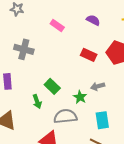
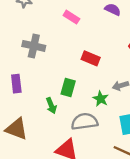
red rectangle: (89, 55) -> (91, 58), moved
green rectangle: (52, 86) -> (68, 87), turned 63

